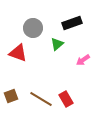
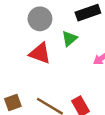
red triangle: (18, 53) -> (40, 53), moved

